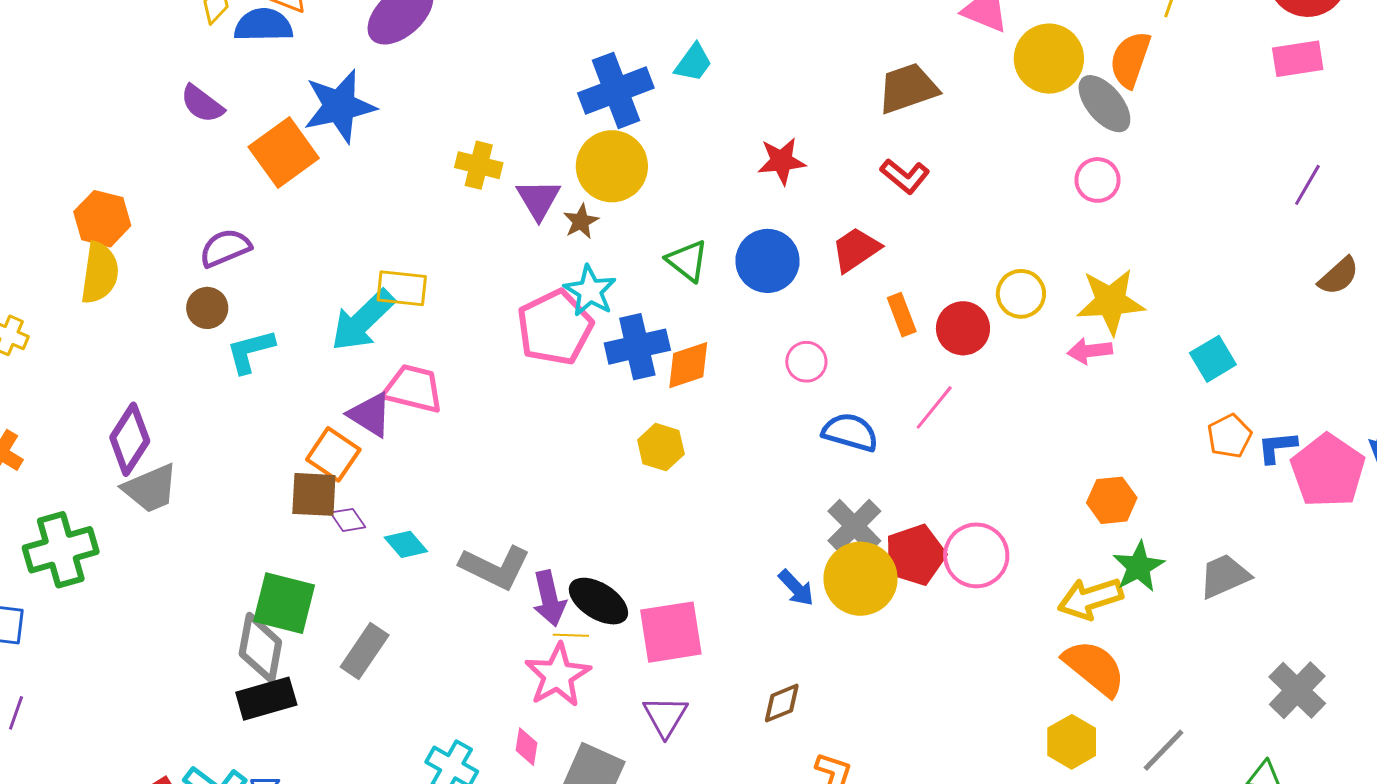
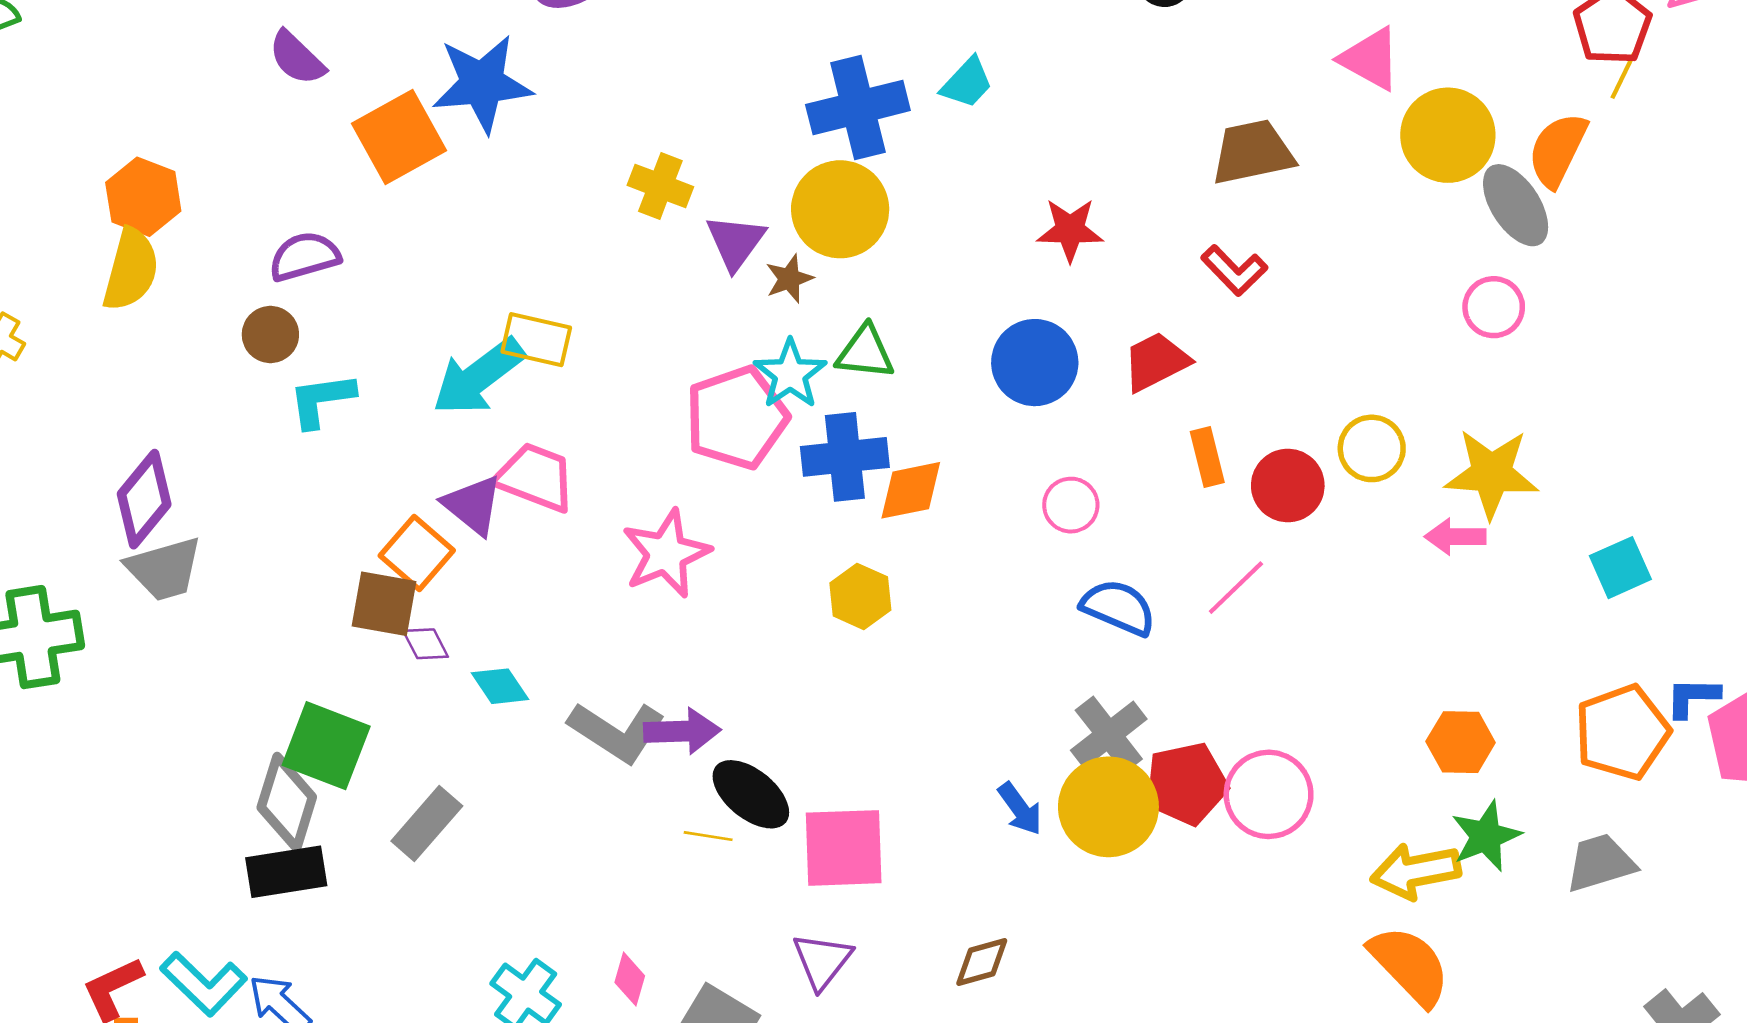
green triangle: (687, 261) -> (865, 352), moved, turned -39
orange pentagon: (1229, 436) -> (1622, 732), moved, size x1.6
purple arrow: (549, 598) -> (682, 731), moved, turned -86
pink star: (558, 675) -> (666, 554), moved

